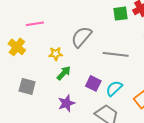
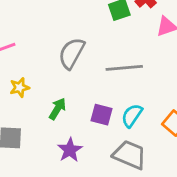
yellow star: (56, 54) -> (20, 88), moved

